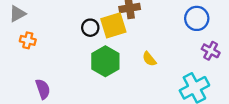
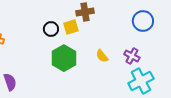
yellow square: (113, 25) -> (71, 27), size x0.7
purple cross: (211, 51) -> (132, 56), moved

